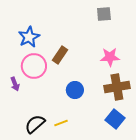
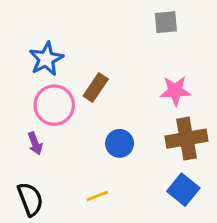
purple arrow: (15, 84) -> (35, 143), moved
black semicircle: (35, 124) -> (30, 199), moved, turned 110

